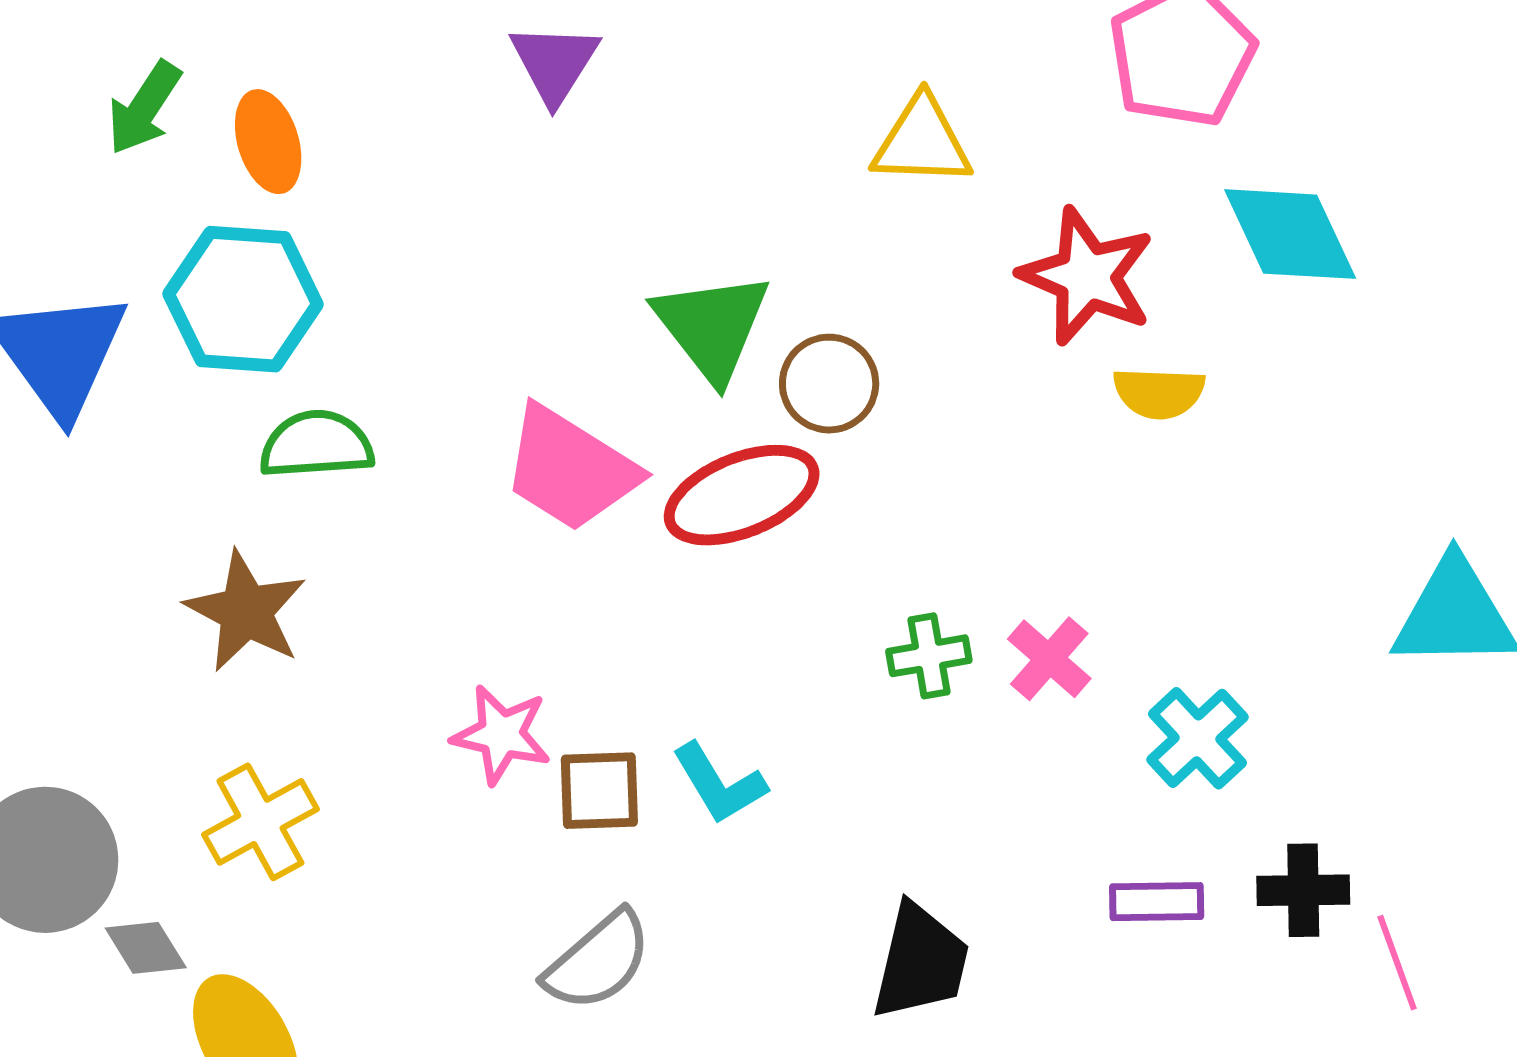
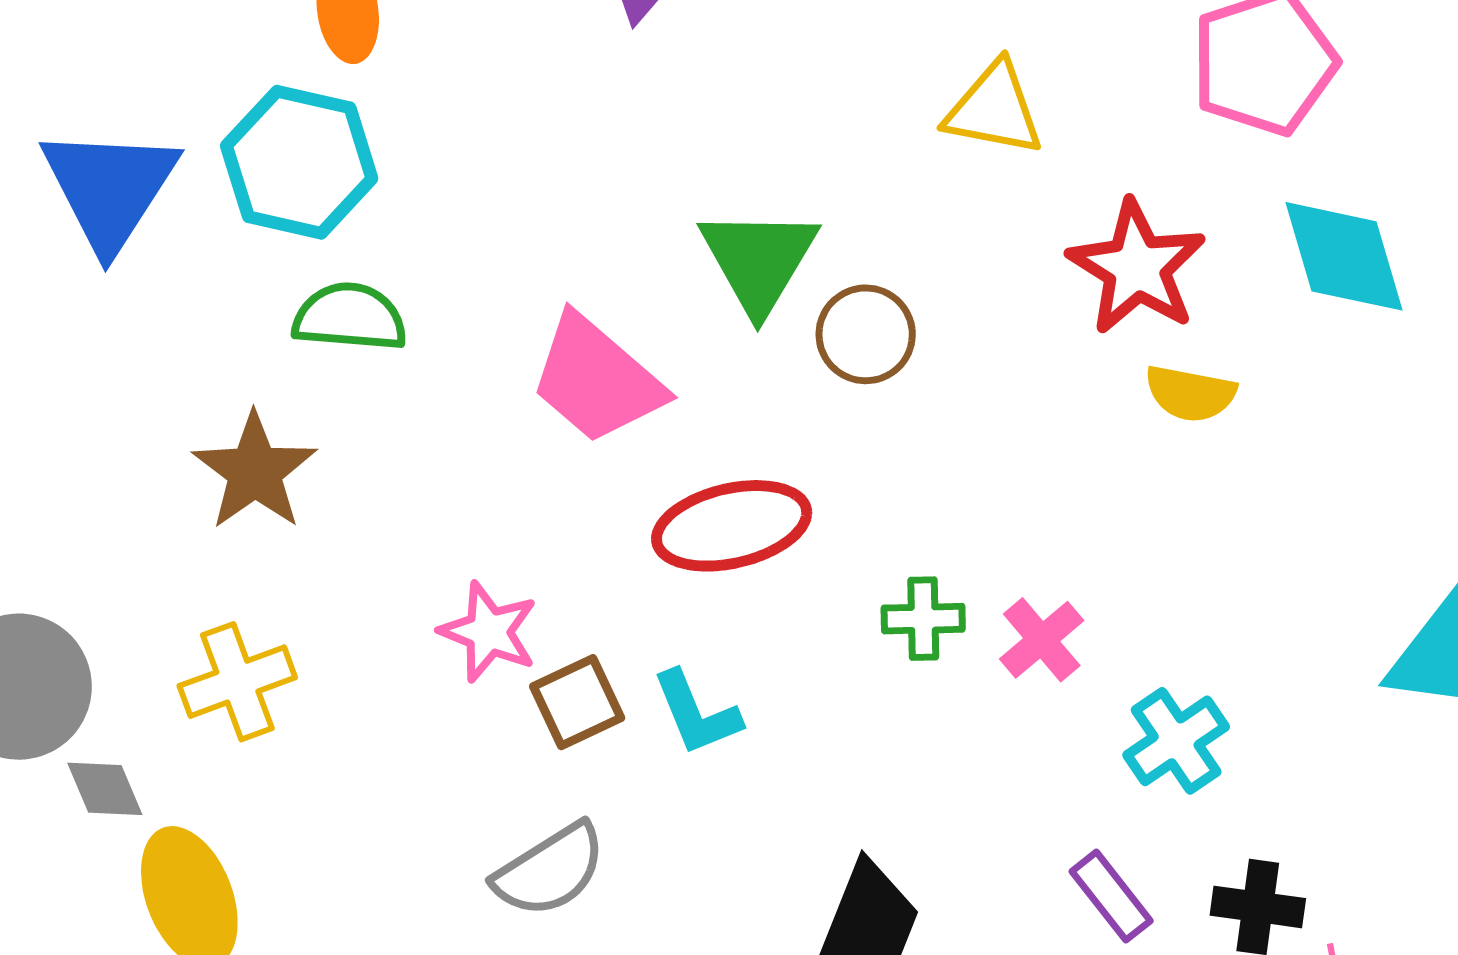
red ellipse: (742, 495) -> (732, 526), moved
brown square: (599, 791) -> (577, 702), turned -32
purple rectangle: (1157, 902) -> (1111, 896), turned 44

